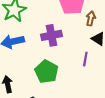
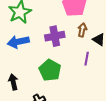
brown arrow: (91, 18) -> (82, 30), moved

